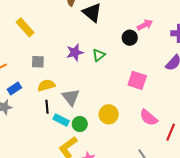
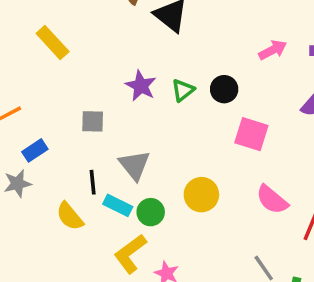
pink arrow: (145, 25) -> (273, 50), moved
black circle: (130, 38) -> (224, 89), moved
purple star: (75, 52) -> (141, 86), turned -30
gray square: (38, 62) -> (93, 121), moved
yellow semicircle: (46, 85) -> (70, 216), moved, turned -114

